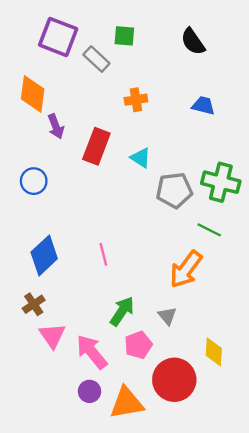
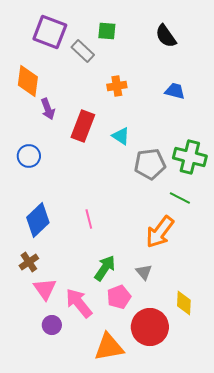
purple circle: (89, 391) -> (52, 325), moved

